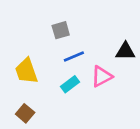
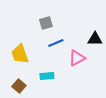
cyan rectangle: (70, 84) -> (47, 76), moved, turned 32

